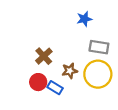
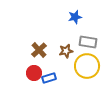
brown star: (70, 71) -> (66, 51), moved
blue rectangle: (55, 88) -> (49, 78), turned -48

